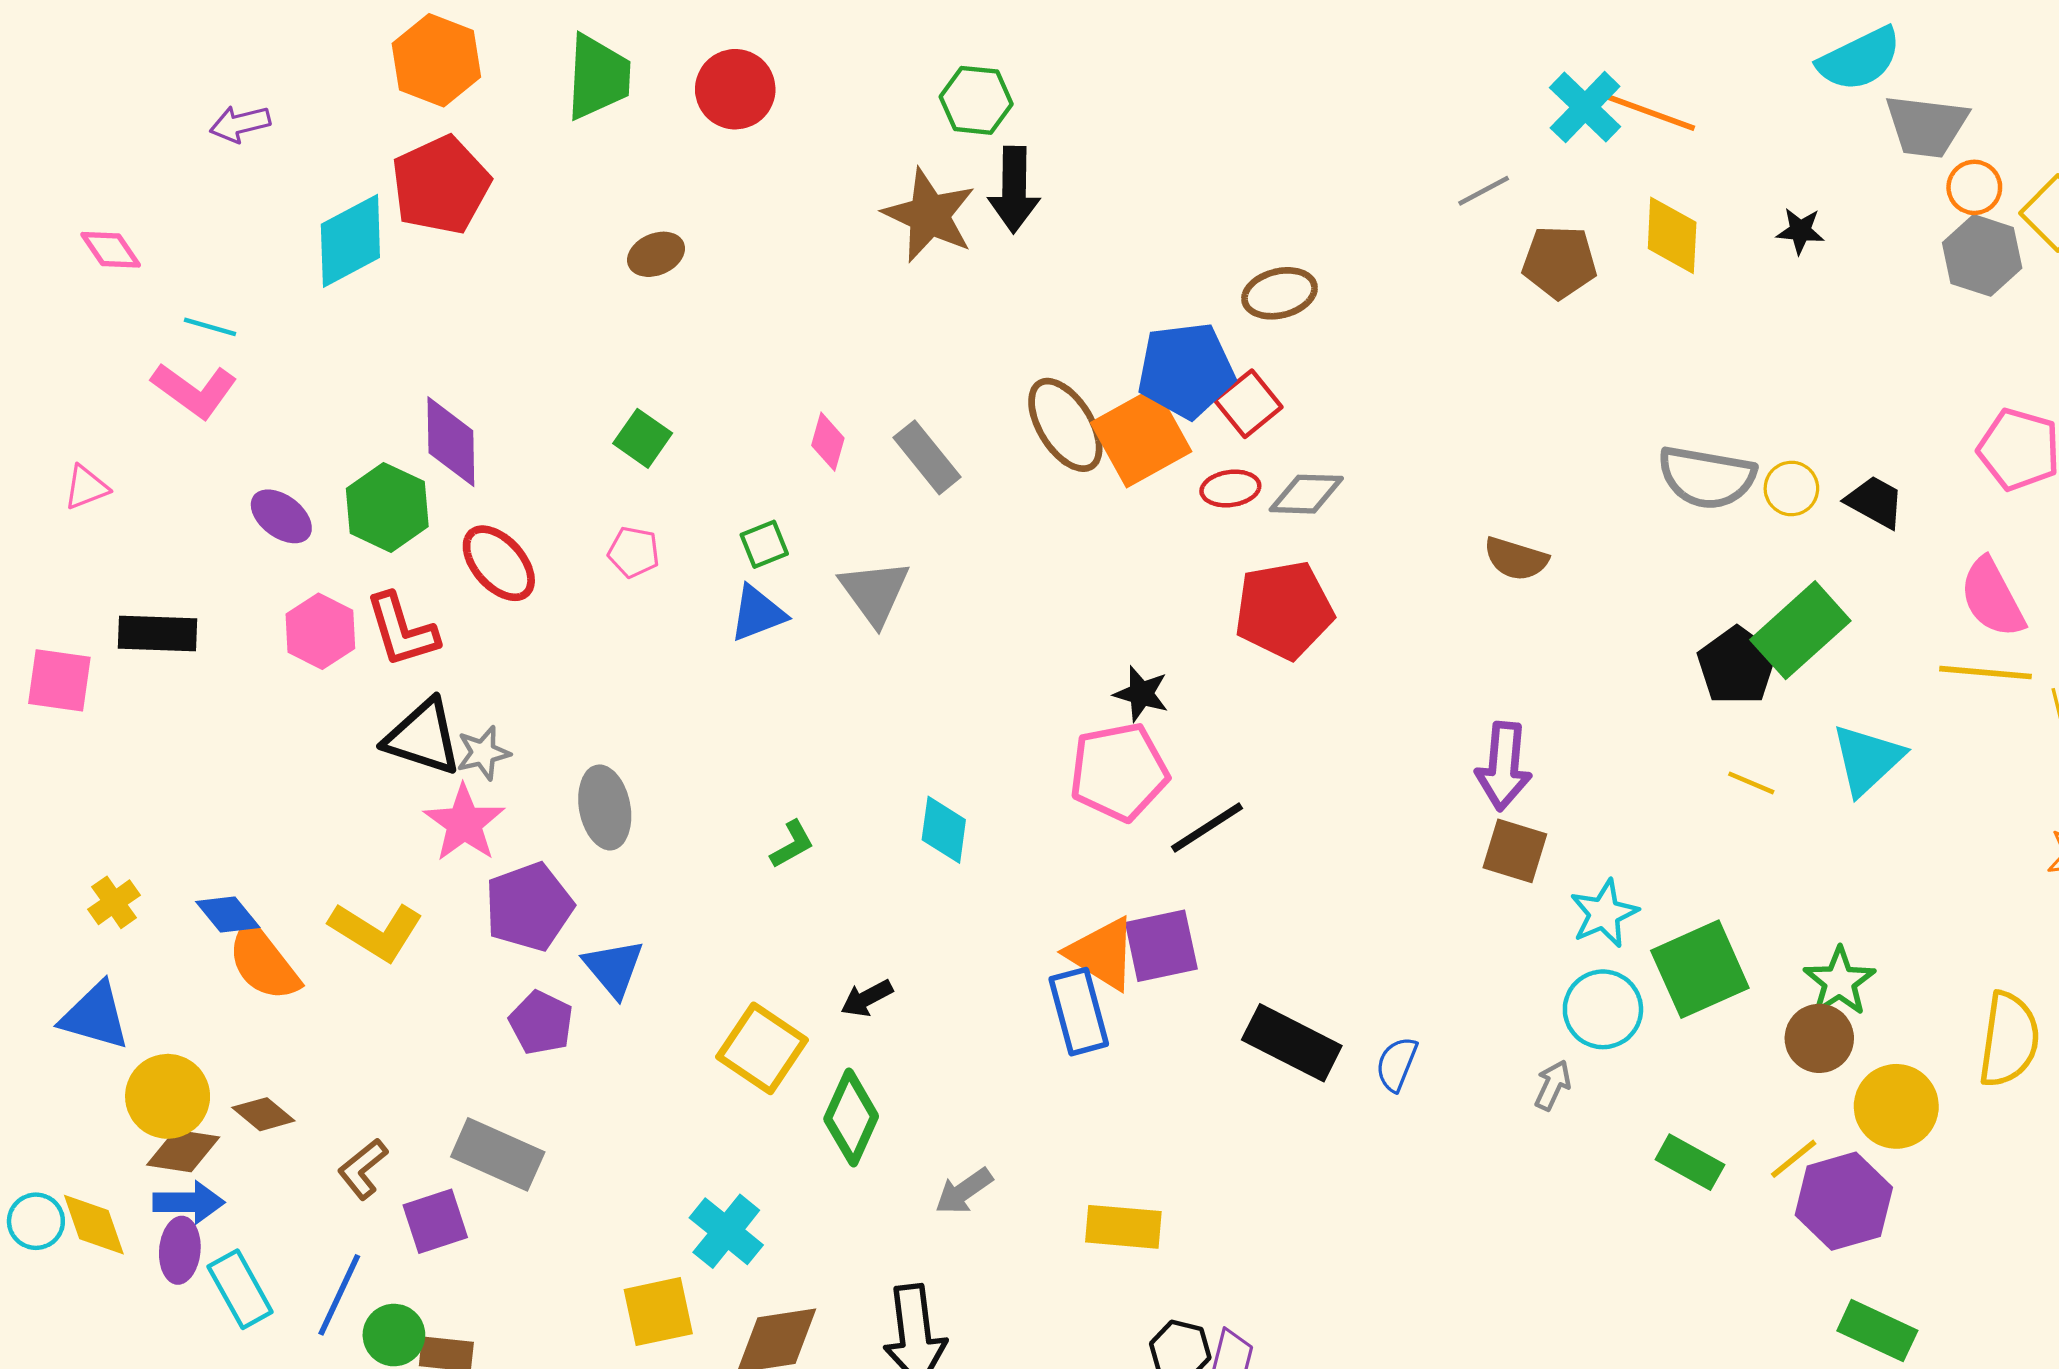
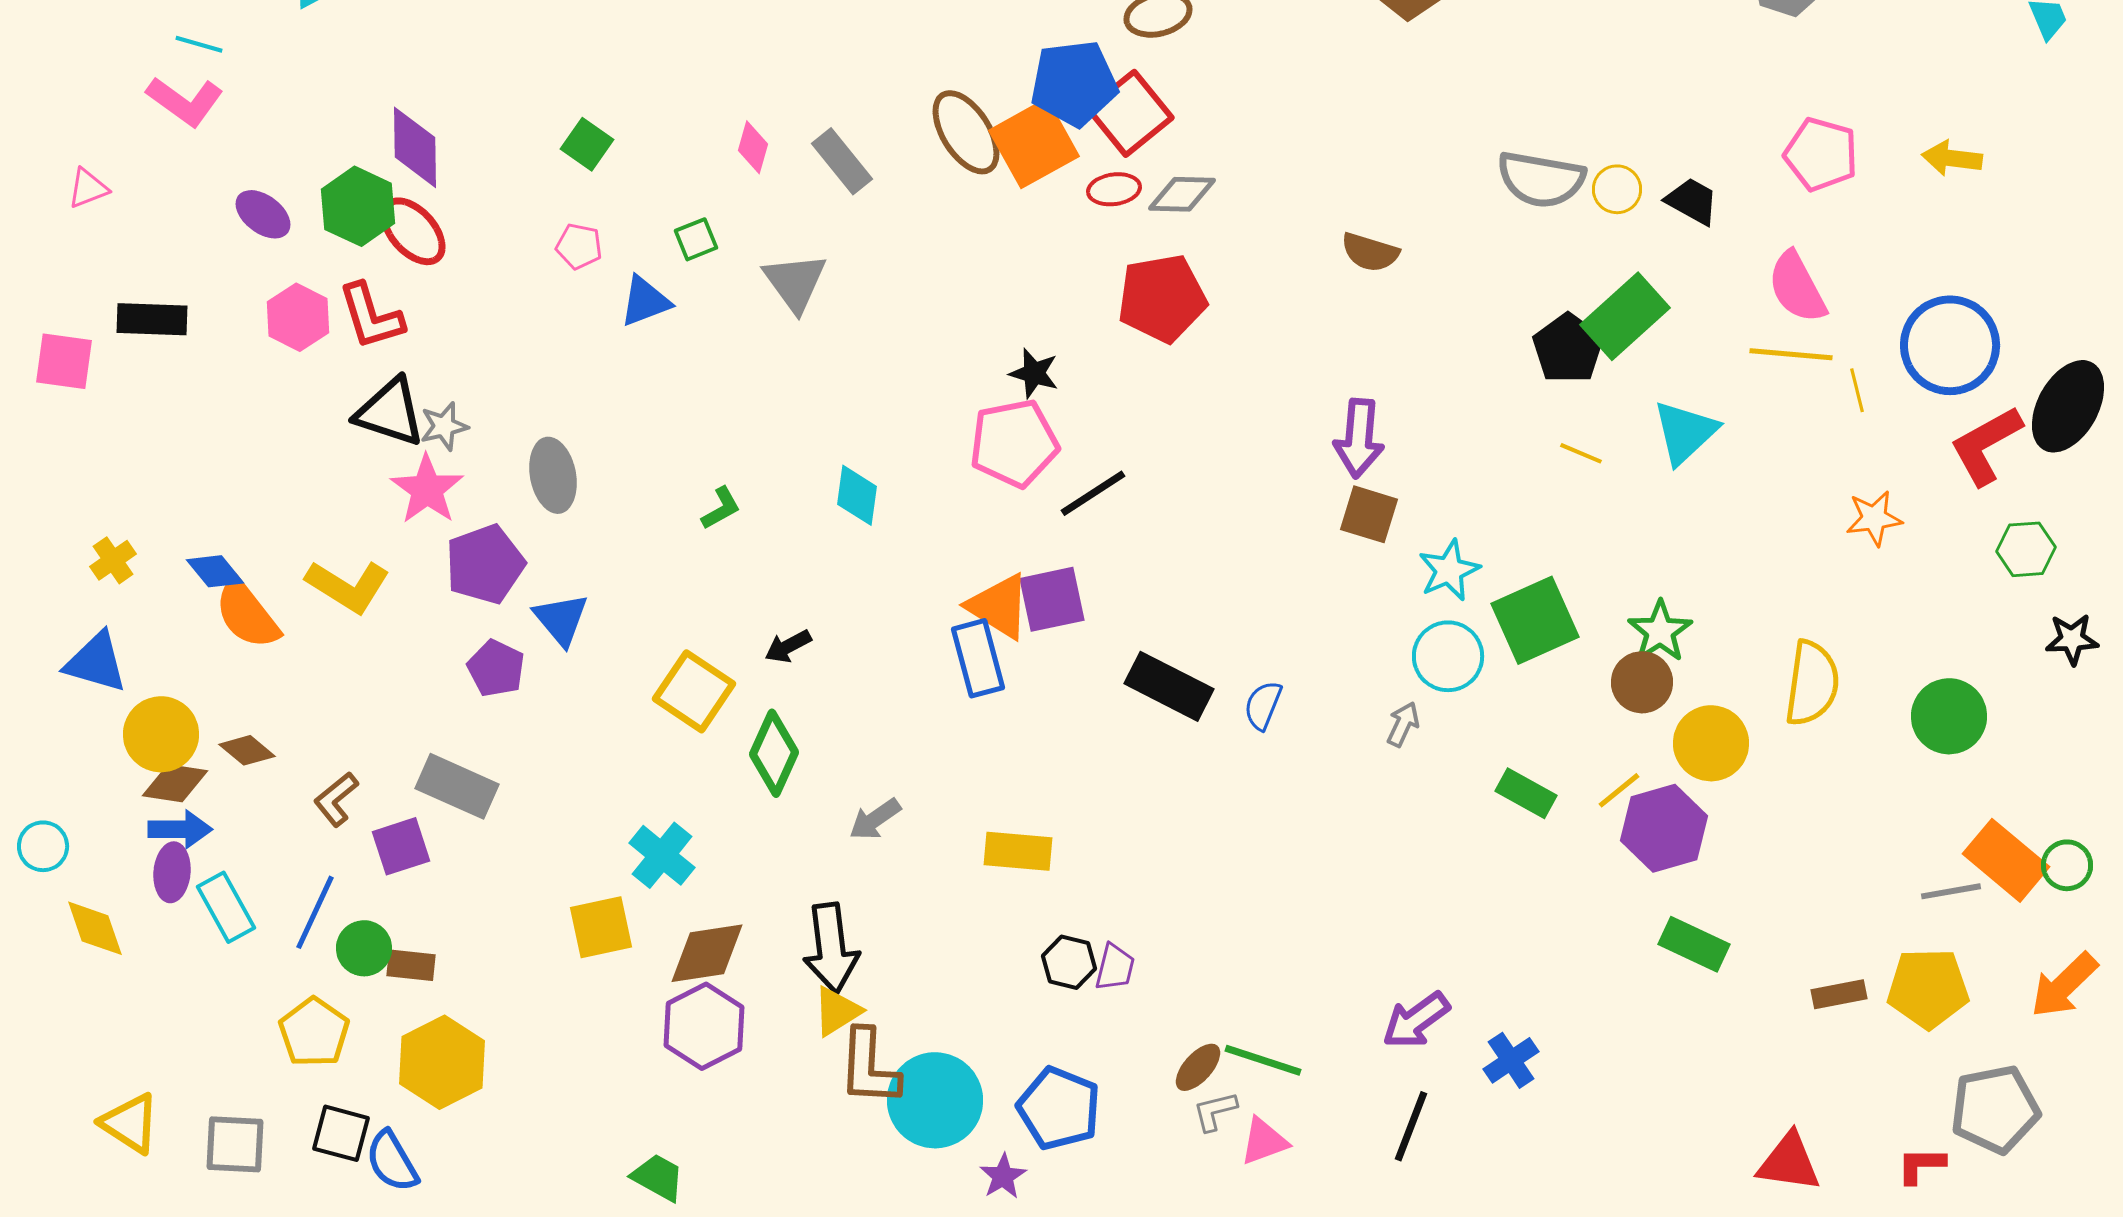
red square: (1248, 404) -> (1130, 113), size x1.4
red ellipse: (499, 563) -> (413, 231), moved
blue triangle: (758, 613) -> (645, 301), moved
yellow diamond: (94, 1225) -> (95, 928), moved

